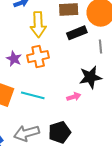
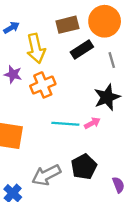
purple star: (14, 59) -> (13, 74), moved
cyan line: (33, 95) -> (65, 124), moved

